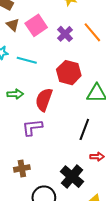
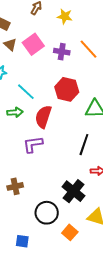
purple cross: (65, 34) -> (62, 52), turned -35
cyan line: (27, 60) -> (26, 92), moved, turned 30
brown cross: (22, 168) -> (15, 186), moved

